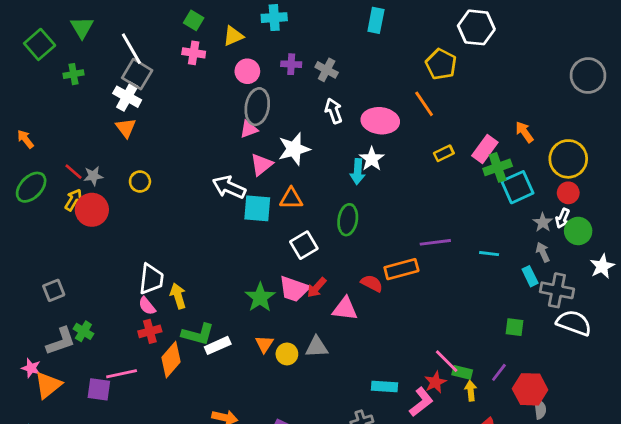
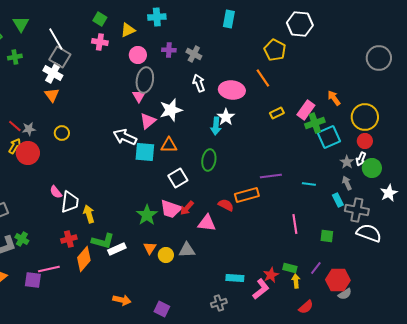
pink triangle: (249, 129) -> (139, 96), turned -40
pink semicircle: (147, 306) -> (56, 192), moved
pink line: (447, 361) -> (295, 224), moved, turned 36
gray semicircle: (540, 409) -> (345, 294), turned 64

